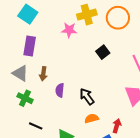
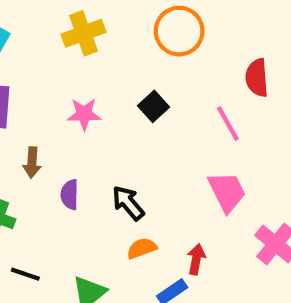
yellow cross: (87, 15) -> (84, 33), moved
pink star: (69, 30) -> (84, 114), moved

